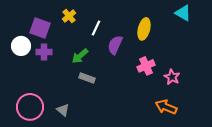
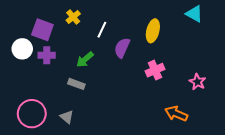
pink star: (172, 77) -> (197, 82), moved
gray rectangle: (87, 78) -> (76, 84), moved

